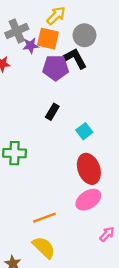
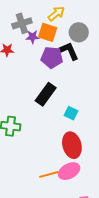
black rectangle: (52, 112) -> (46, 94), size x1.6
cyan square: (84, 131) -> (71, 113), turned -32
orange line: (44, 218) -> (49, 174), moved

